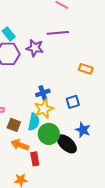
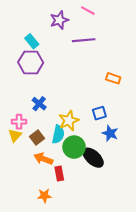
purple star: (35, 48) -> (59, 20), moved, turned -30
blue cross: (43, 93) -> (39, 104), moved, turned -32
brown square: (14, 125) -> (37, 138), turned 32
blue star: (83, 130) -> (110, 133), moved

